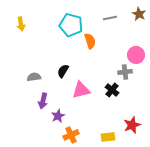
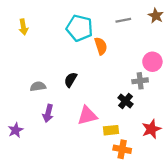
pink triangle: (81, 90) -> (87, 116), moved
purple star: (58, 116) -> (16, 130), moved
red star: (132, 125) -> (151, 129), moved
orange cross: (71, 135) -> (122, 149), moved, turned 35
yellow rectangle: (108, 137) -> (111, 130), moved

